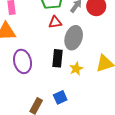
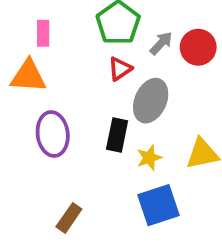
red triangle: (55, 22) -> (120, 69), turned -32
blue square: (60, 97) -> (159, 205), moved, size x1.6

